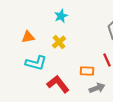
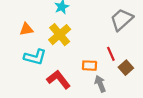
yellow cross: (59, 42) -> (60, 35), size x1.5
gray arrow: (97, 88) -> (100, 84), turned -91

